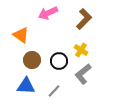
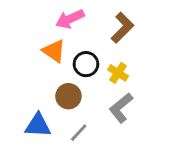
orange triangle: (21, 35) -> (54, 51), moved
brown circle: (32, 60) -> (68, 96), moved
black circle: (59, 61) -> (86, 64), moved

